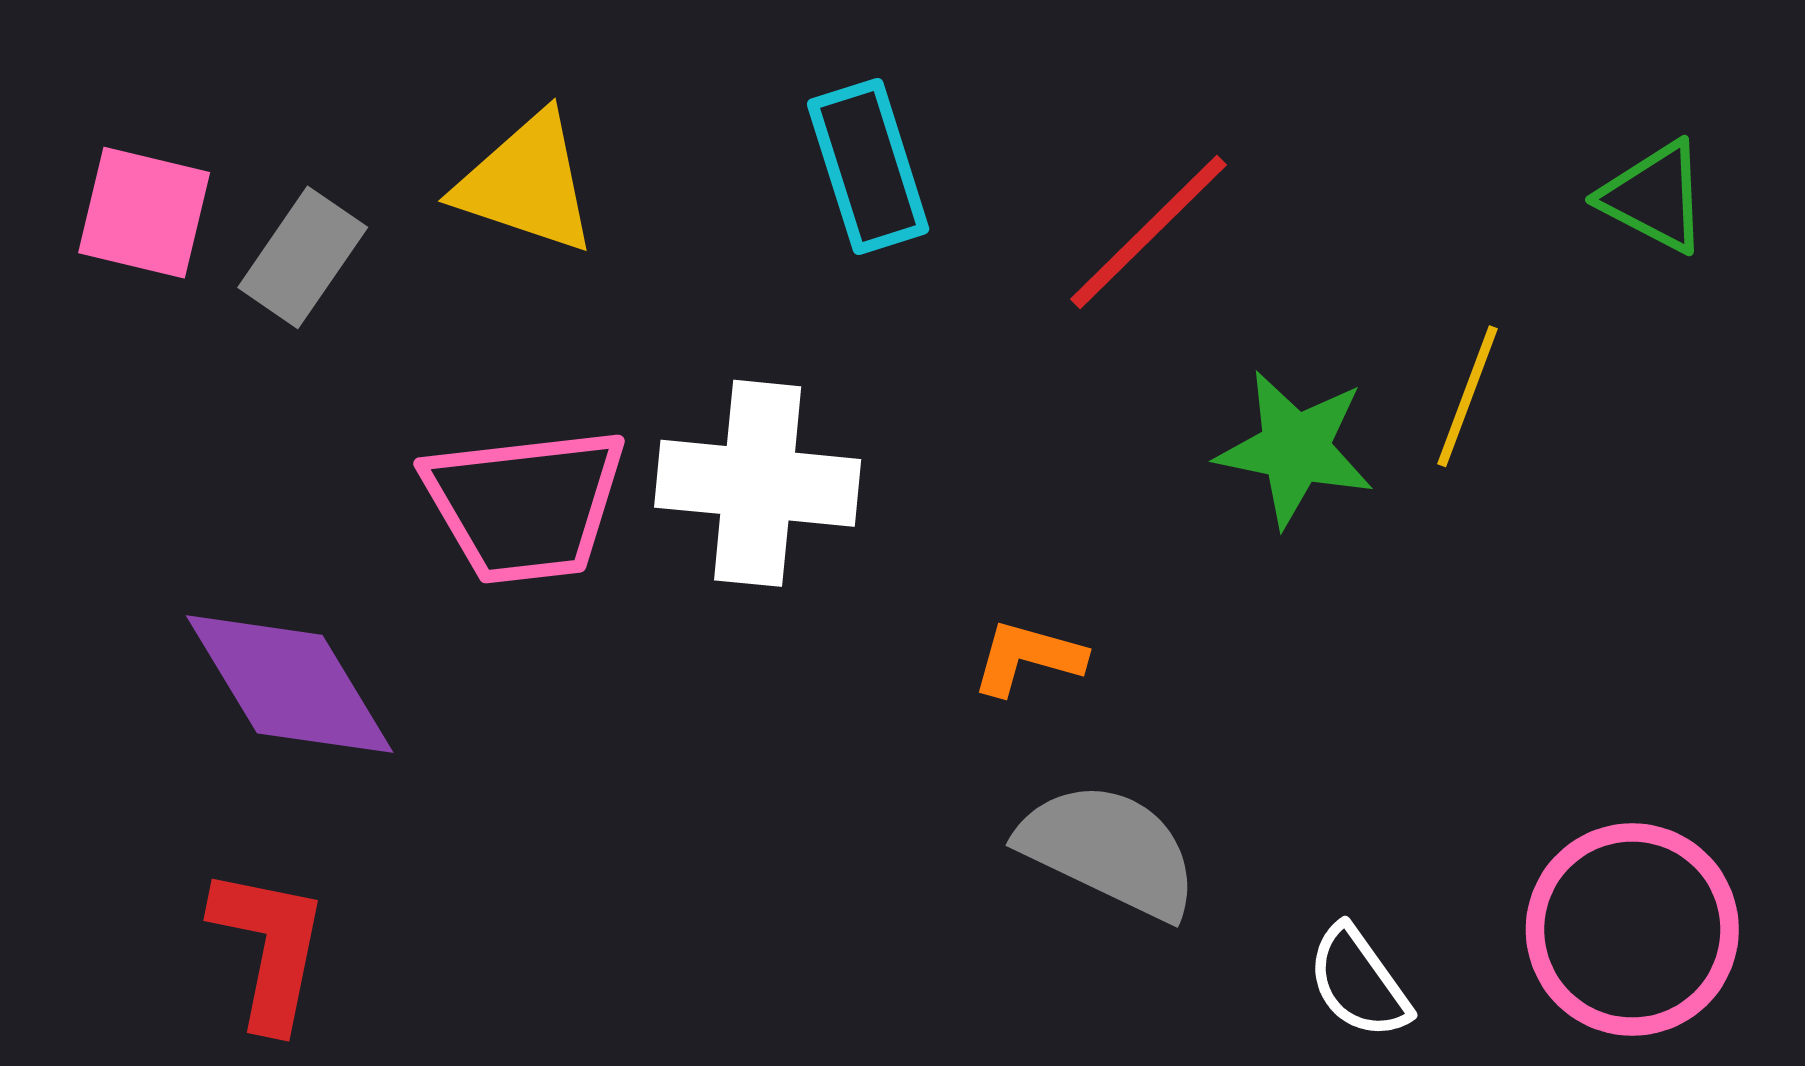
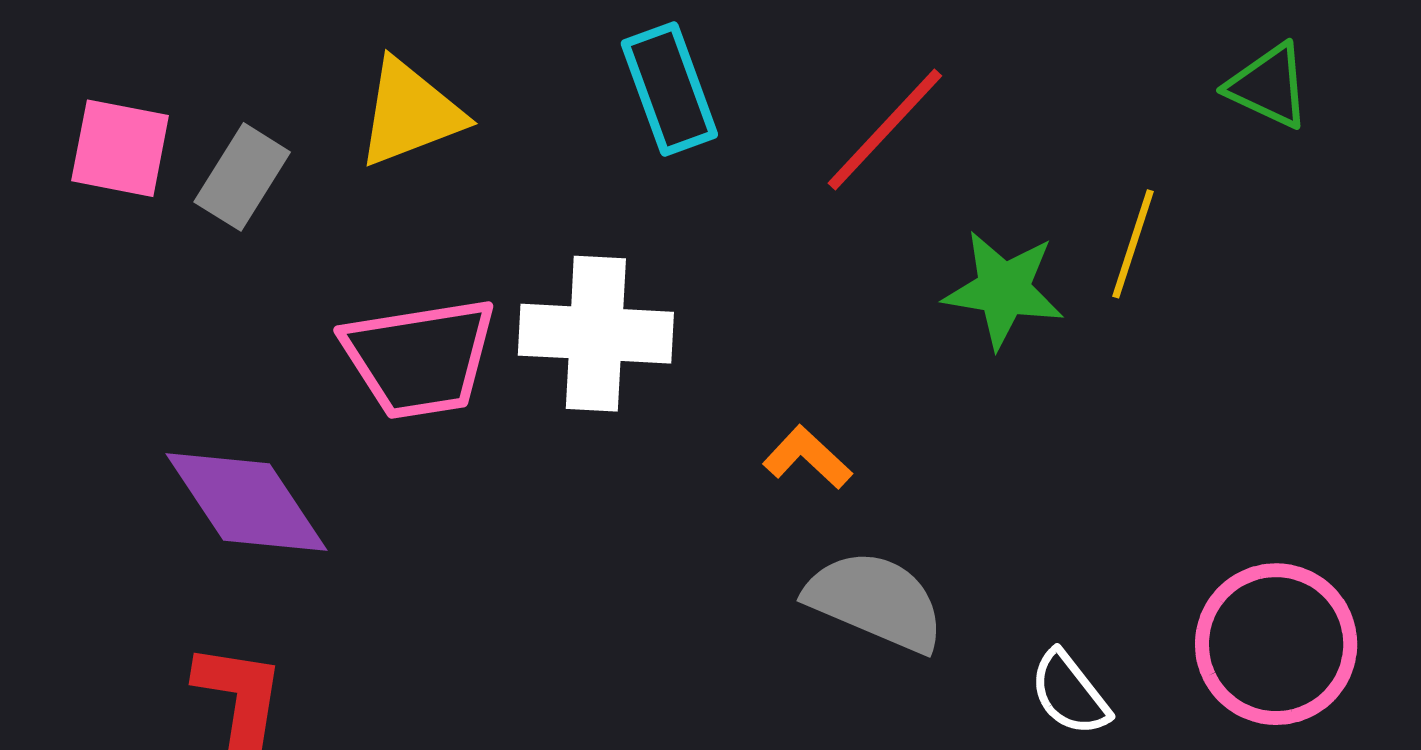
yellow triangle: (527, 183) -> (410, 113), turned -37
orange L-shape: (1028, 658) -> (807, 457), turned 30

